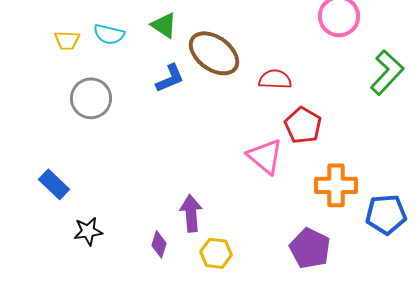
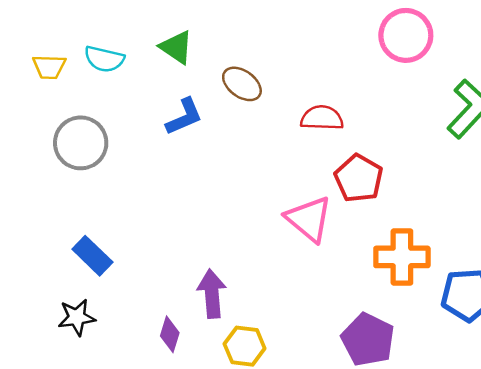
brown ellipse: (214, 53) -> (242, 84), size x0.6
blue rectangle: (54, 184) -> (92, 256), moved

